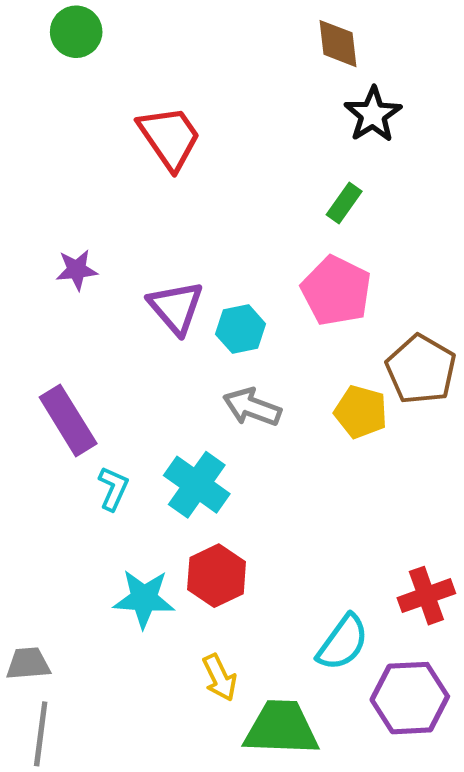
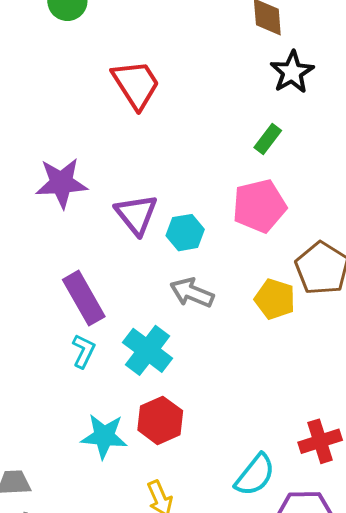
purple star: (77, 270) -> (61, 183), size x1.6
pink pentagon: (336, 291) -> (259, 206), turned 30
purple rectangle: (68, 420) -> (84, 298), moved

